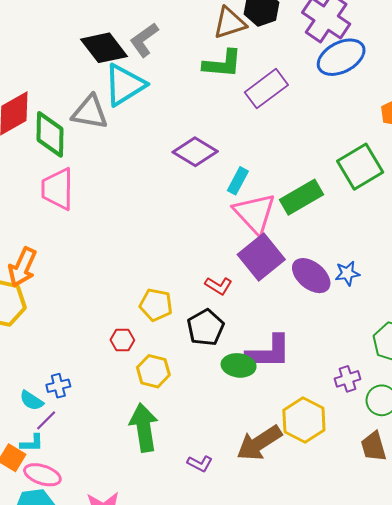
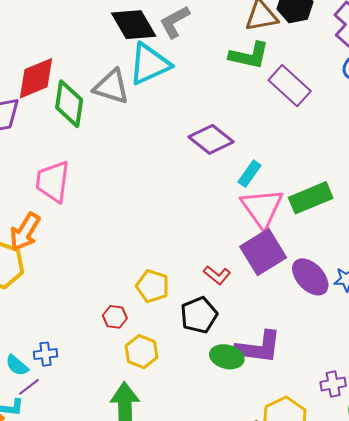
purple rectangle: (266, 89) -> (290, 86), turned 72
pink trapezoid: (58, 189) -> (53, 182), moved

